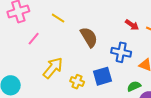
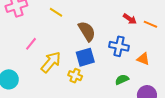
pink line: (34, 39) -> (31, 44), moved
blue square: (102, 76) -> (85, 57), moved
green semicircle: (134, 86) -> (122, 80), moved

